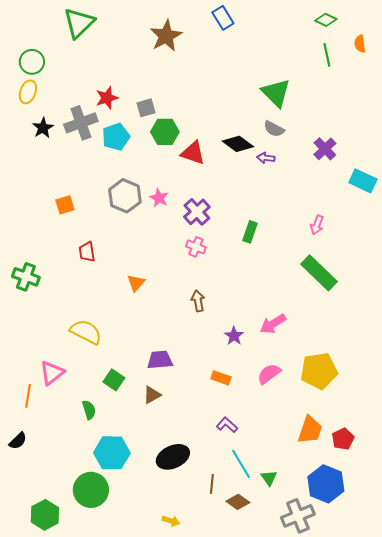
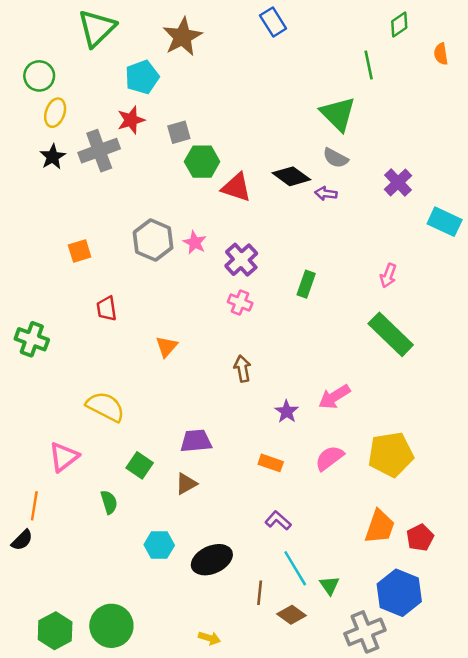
green diamond: (326, 20) -> (399, 24), turned -60
brown star: (166, 36) -> (182, 37), moved
green line: (327, 55) -> (369, 65), moved
yellow ellipse: (28, 92) -> (55, 113), moved
cyan pentagon: (116, 137) -> (142, 77), moved
orange line: (28, 396) -> (34, 506), moved
cyan hexagon: (112, 453) -> (159, 545), moved, size x0.7
green circle: (91, 490) -> (111, 626), moved

